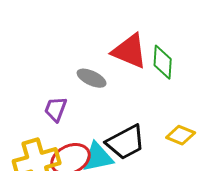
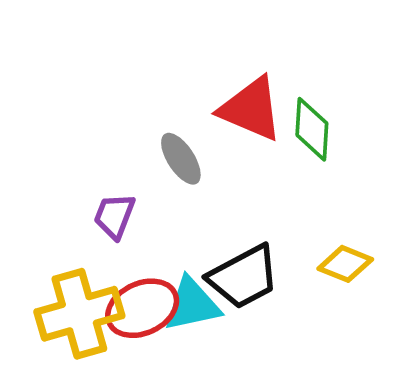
gray ellipse: (92, 78) -> (181, 159), turned 32

